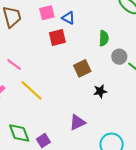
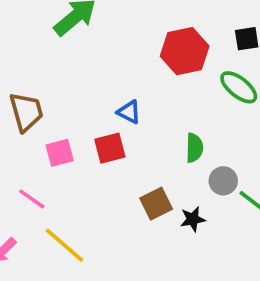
pink square: (47, 13) -> (60, 153), moved
black star: (100, 91) -> (193, 219), moved

